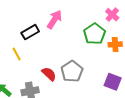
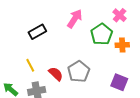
pink arrow: (54, 19) -> (75, 19), moved
yellow line: (17, 54) -> (30, 65), moved

